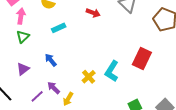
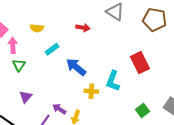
red rectangle: (142, 58) -> (140, 63), turned -40
blue arrow: (51, 60) -> (76, 67), moved, size x1.5
yellow cross: (89, 77) -> (91, 91), turned -32

